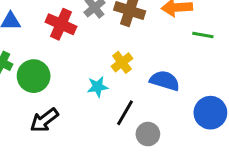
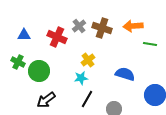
yellow cross: (122, 62) -> (88, 60), moved
black line: (125, 113) -> (87, 99), moved

